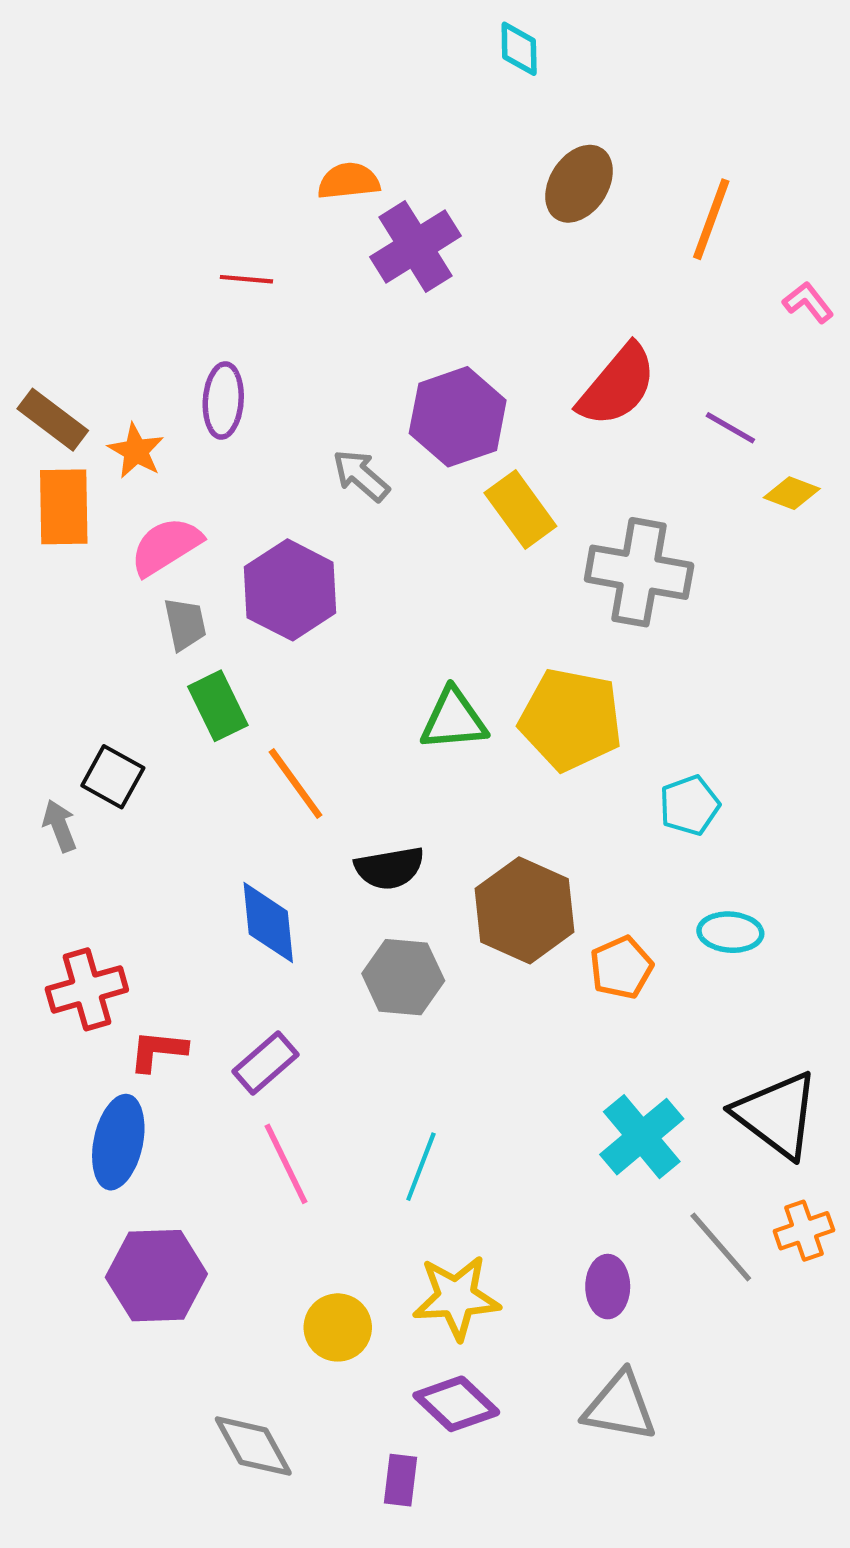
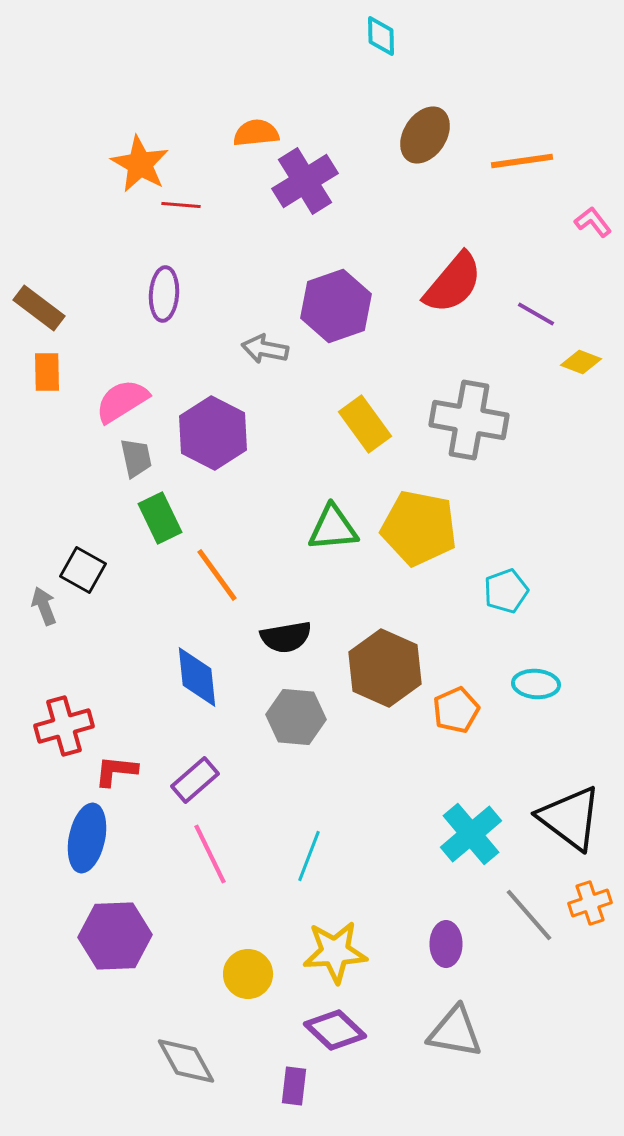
orange line: (711, 219) -> (522, 161), turned 62
orange star: (136, 451) -> (140, 164), moved, size x1.4
gray arrow: (361, 475) -> (265, 349), turned -30
orange rectangle: (64, 507) -> (47, 372), size x0.7
yellow rectangle: (520, 510) -> (365, 424), moved

